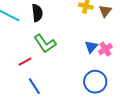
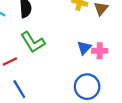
pink cross: (105, 49) -> (100, 51), turned 32

